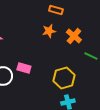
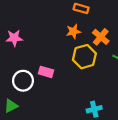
yellow hexagon: (64, 78) -> (84, 57), moved

